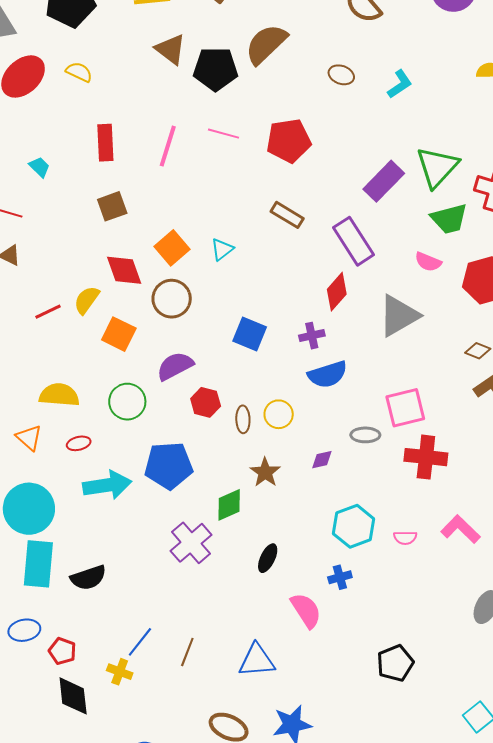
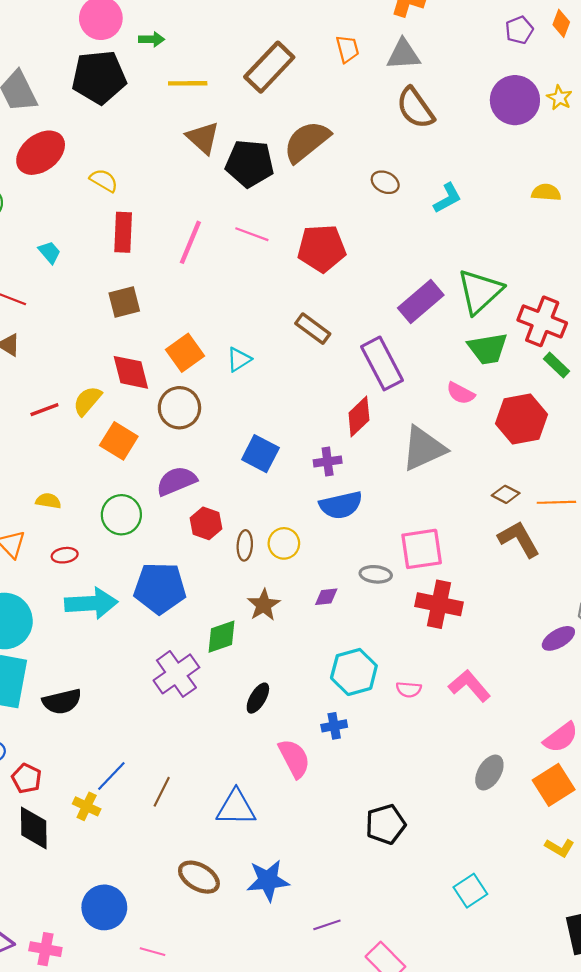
yellow semicircle: (79, 72) -> (104, 180), moved
yellow semicircle: (59, 395) -> (48, 501), size x0.6

